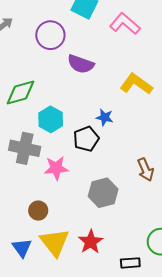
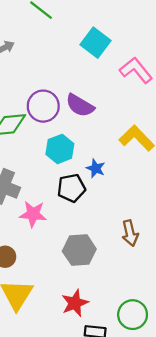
purple circle: (50, 35) -> (43, 106), moved
cyan hexagon: (51, 119) -> (60, 149), moved
red star: (91, 242) -> (75, 303), moved

